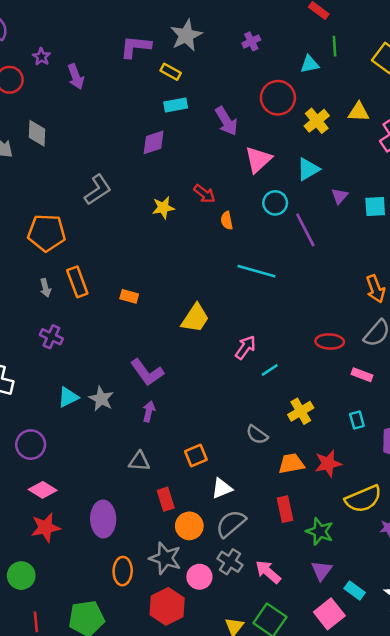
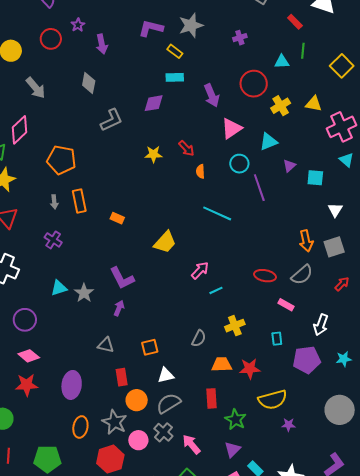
gray diamond: (37, 133) -> (89, 83), moved
gray L-shape: (98, 190) -> (112, 120), moved
gray semicircle: (257, 435) -> (199, 338), turned -108

